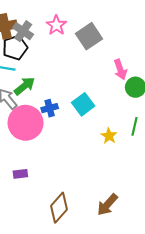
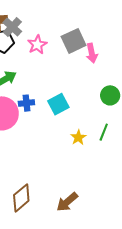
pink star: (56, 25) -> (37, 45), moved
pink arrow: (120, 69) -> (92, 53), moved

